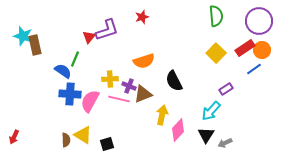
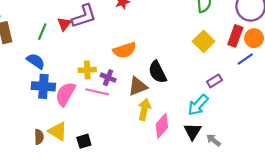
red rectangle: (245, 48) -> (235, 36), turned -36
green line: (75, 59) -> (42, 32), moved
brown triangle: (143, 94) -> (138, 86), moved
gray arrow: (225, 143) -> (213, 140), turned 64

